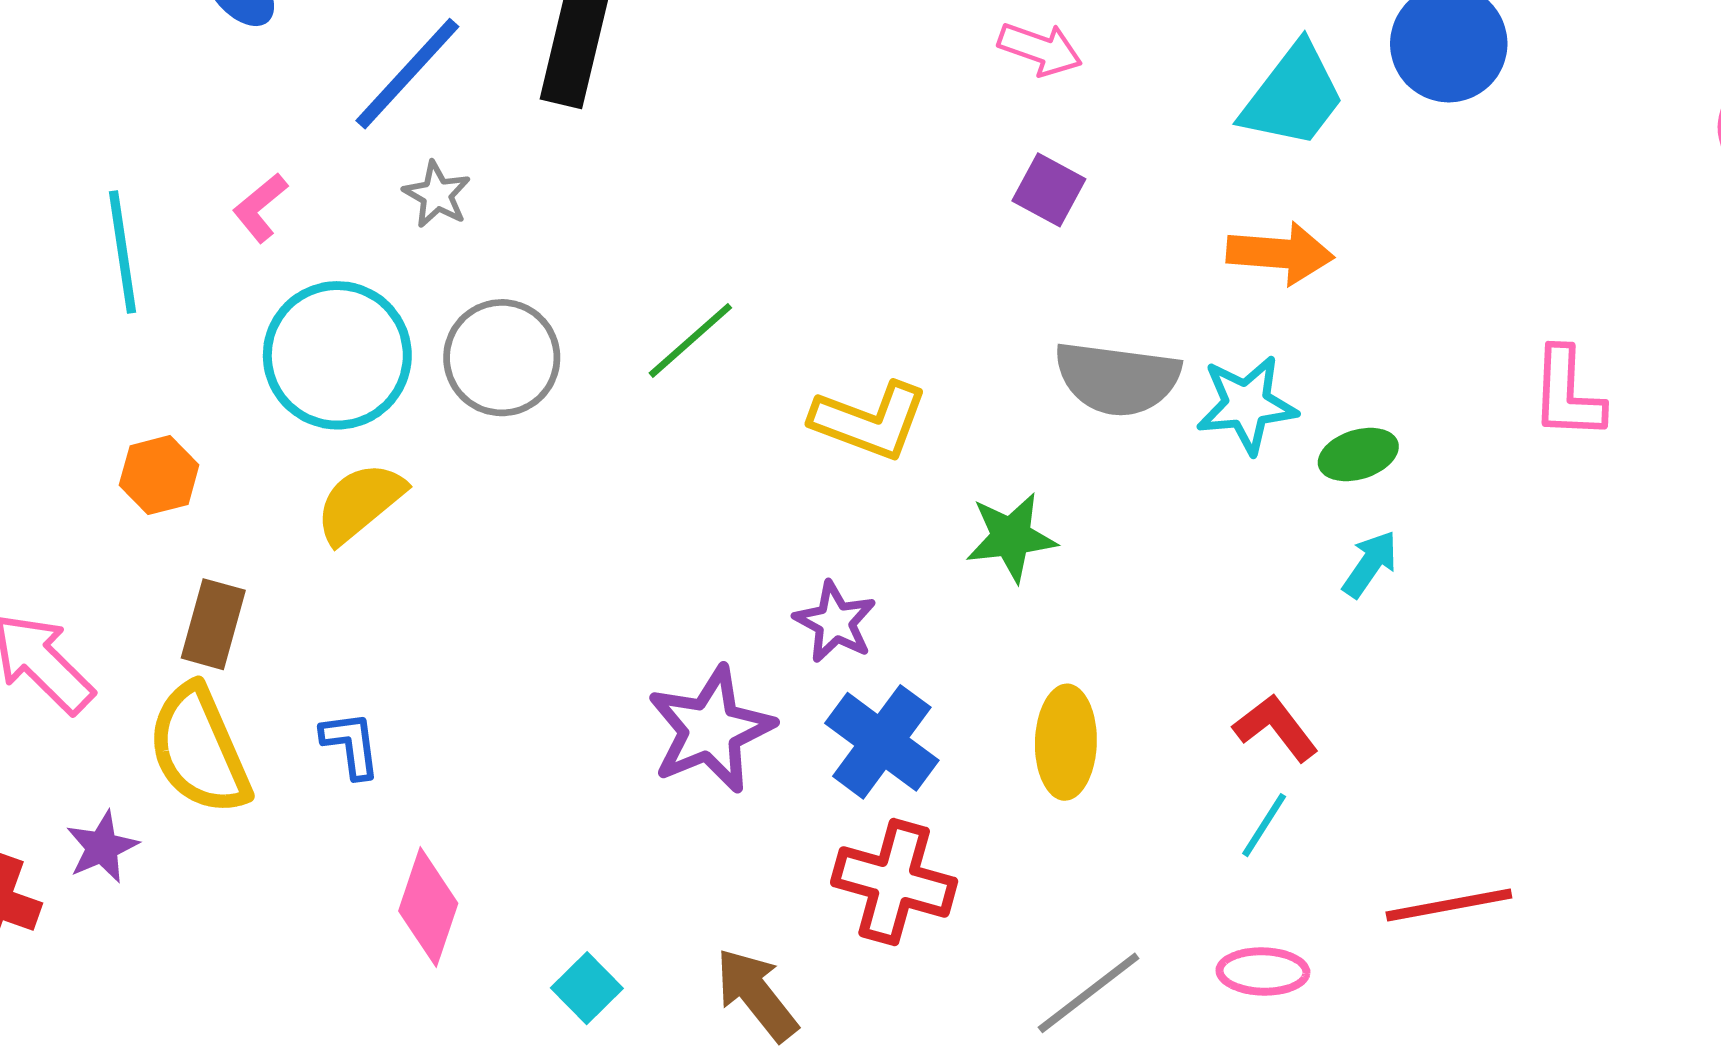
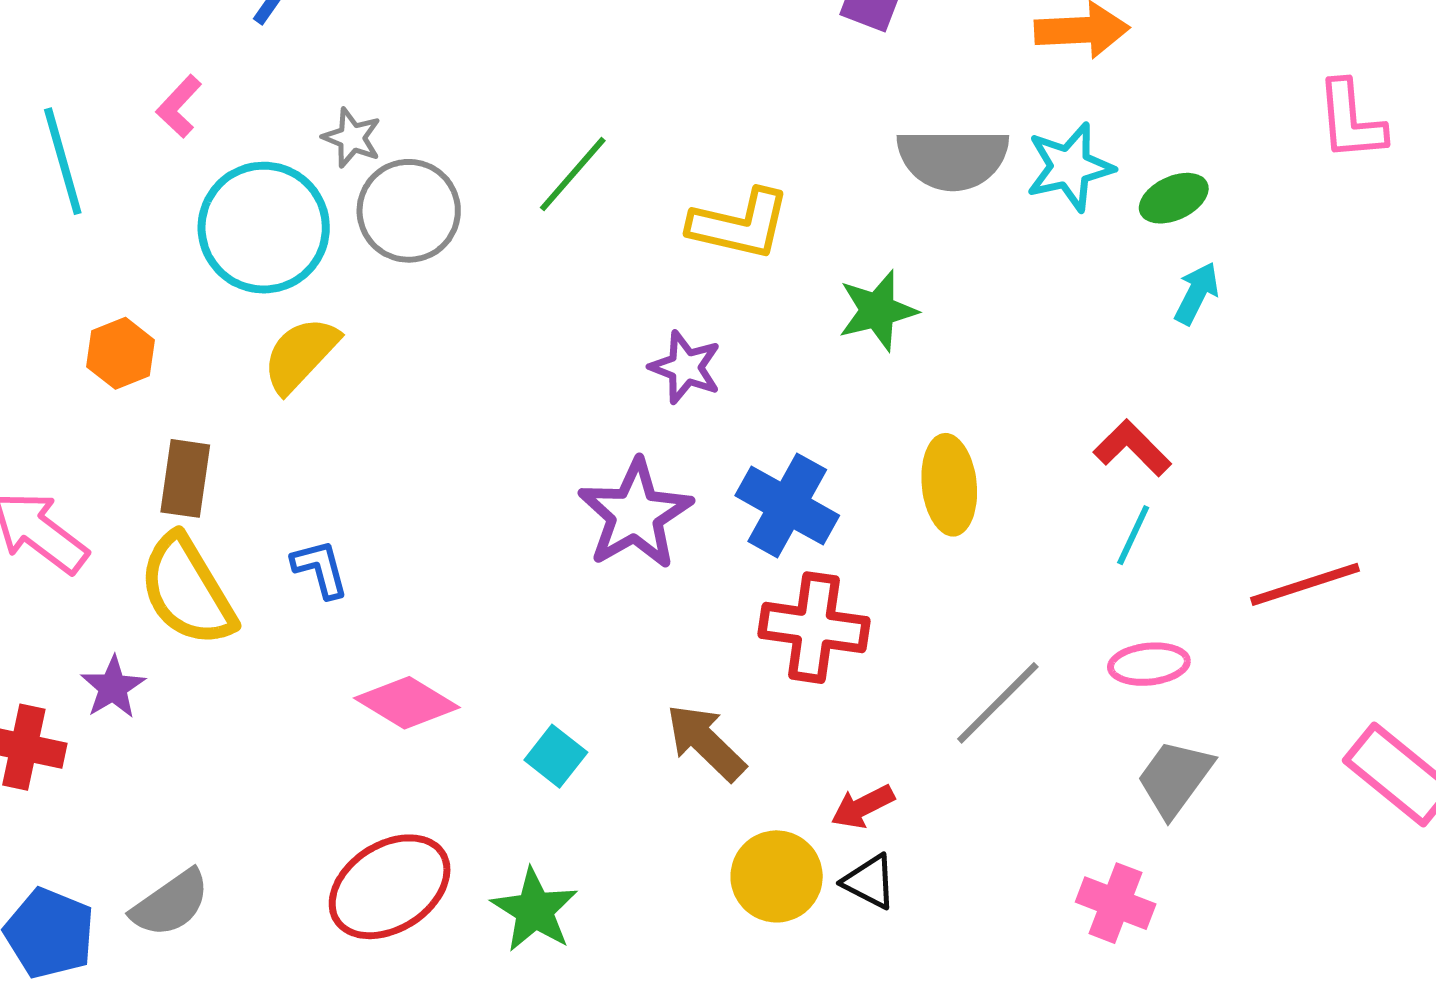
gray star: (437, 195) -> (352, 138), moved
purple star: (835, 622) -> (685, 367), moved
pink diamond: (428, 907) -> (407, 703), turned -70

